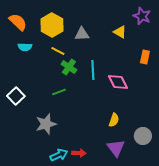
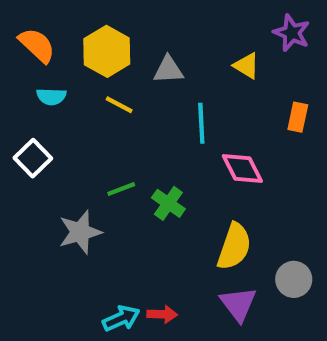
green cross: (69, 67) -> (168, 203), moved
cyan line: (93, 70) -> (201, 123), moved
white square: (16, 96) -> (33, 158), moved
yellow semicircle: (114, 120) -> (234, 247), size x1.6
gray star: (46, 124) -> (80, 232), moved

